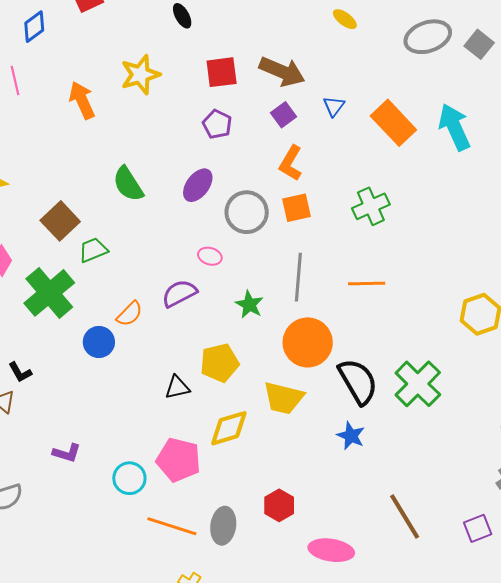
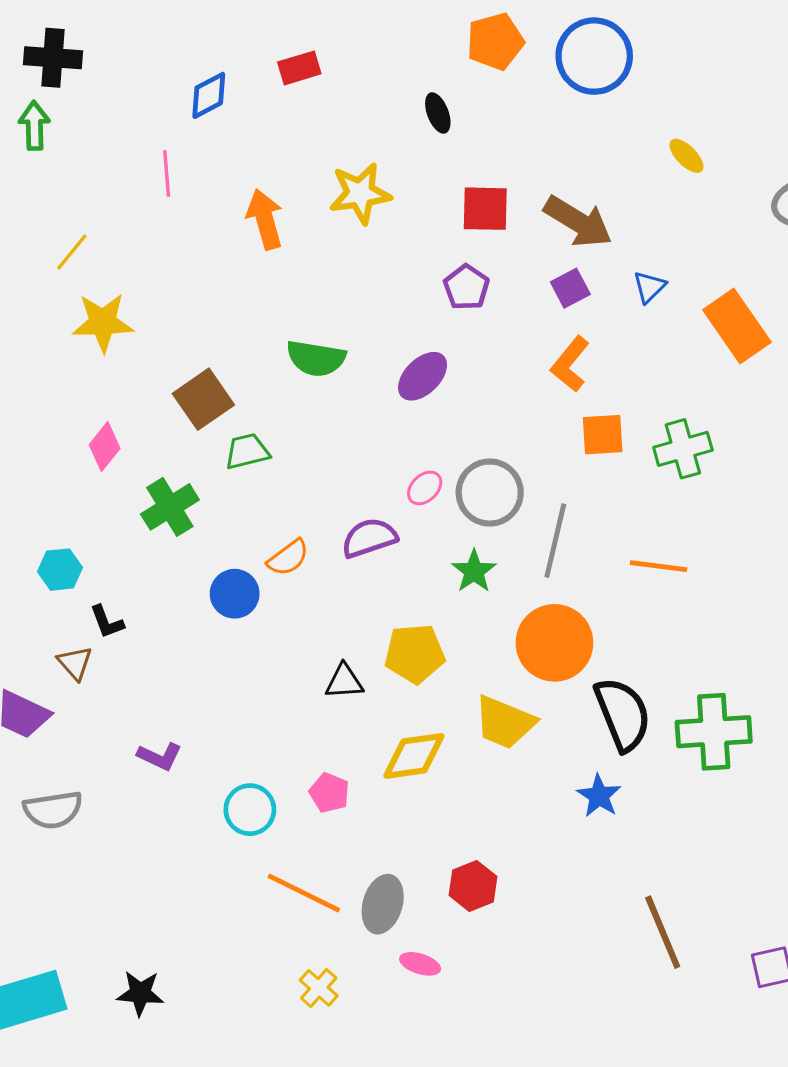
green semicircle: (128, 184) -> (316, 358), turned -57
orange square: (296, 208) -> (603, 435), moved
gray circle: (247, 212) -> (490, 493), moved
pink ellipse: (210, 256) -> (425, 488), turned -70
green cross: (49, 293) -> (170, 507), size x0.7
green cross: (418, 384) -> (714, 732), turned 33
pink pentagon: (179, 460) -> (329, 793), size x0.6
pink ellipse: (331, 550) -> (420, 964), moved, size x0.6

